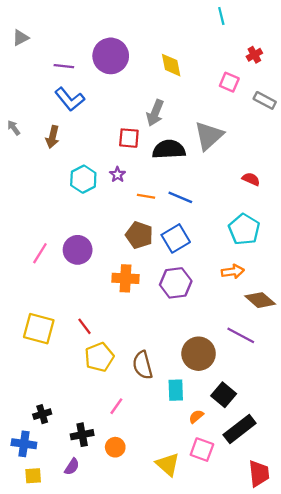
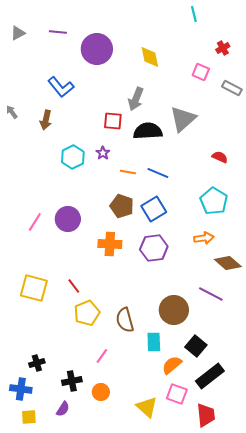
purple line: (64, 66) -> (58, 32), moved
orange semicircle: (196, 416) -> (172, 365), size x1.5
red trapezoid: (259, 473) -> (206, 415), moved

